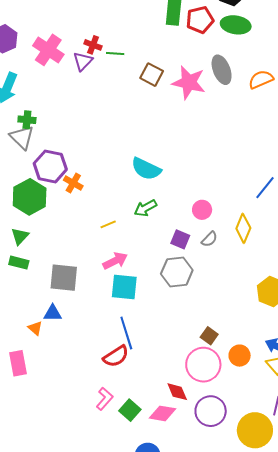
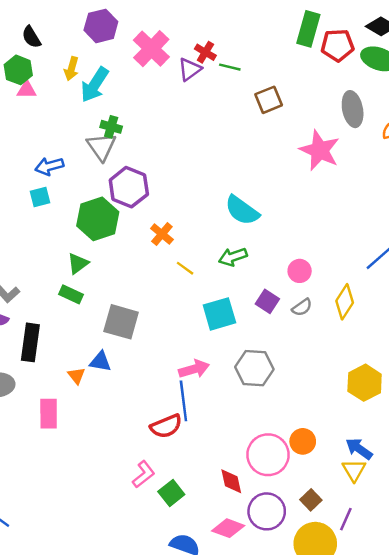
brown square: (152, 75) -> (269, 100), turned 30
pink star: (189, 82) -> (320, 150), moved
orange cross: (73, 183) -> (162, 234), moved
yellow line: (108, 224) -> (185, 268), turned 49
pink arrow: (115, 261) -> (194, 369), moved
gray hexagon: (177, 272) -> (254, 368), moved
cyan square: (124, 287) -> (219, 314), moved, turned -32
brown square: (209, 336) -> (311, 500), moved
orange circle: (240, 356) -> (303, 441), moved
pink diamond: (163, 413) -> (228, 528), moved

